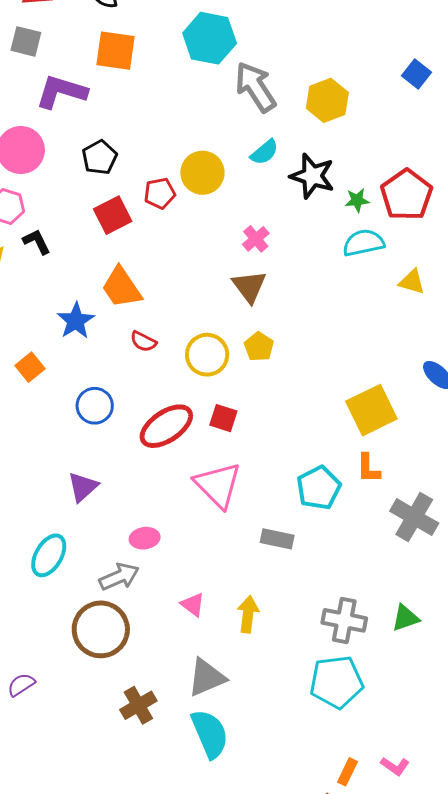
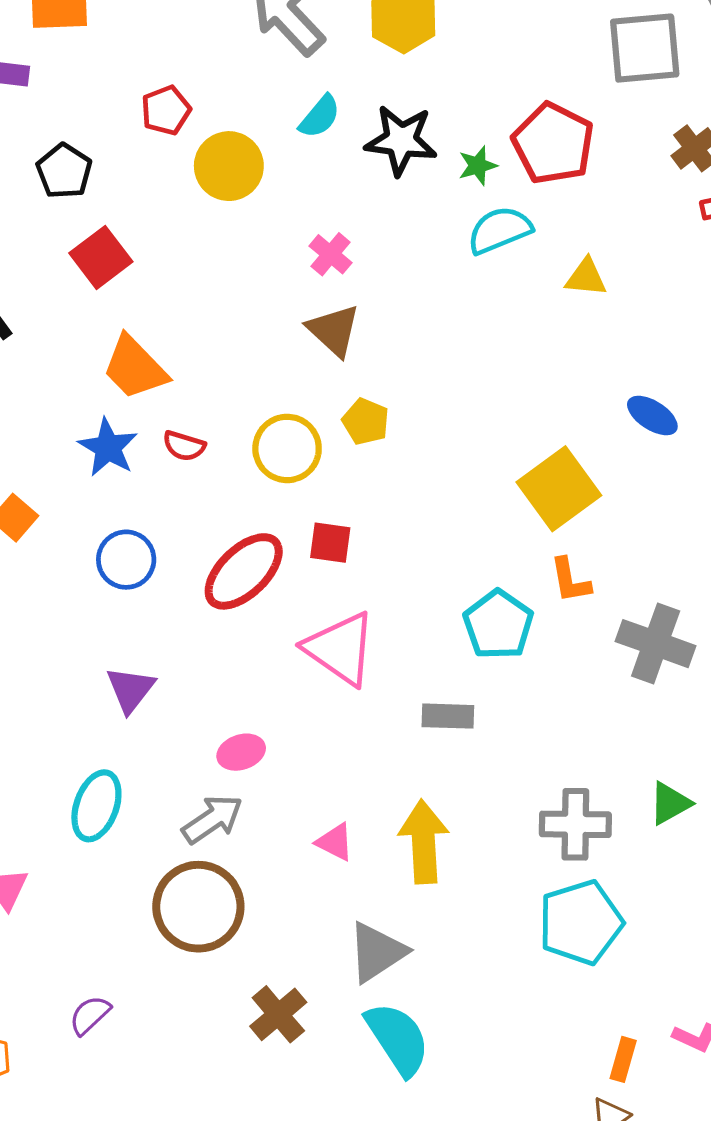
red pentagon: (160, 193) -> (166, 110), moved
blue star: (76, 321) -> (108, 447), moved
yellow arrow: (248, 614) -> (424, 842), size x1.4

